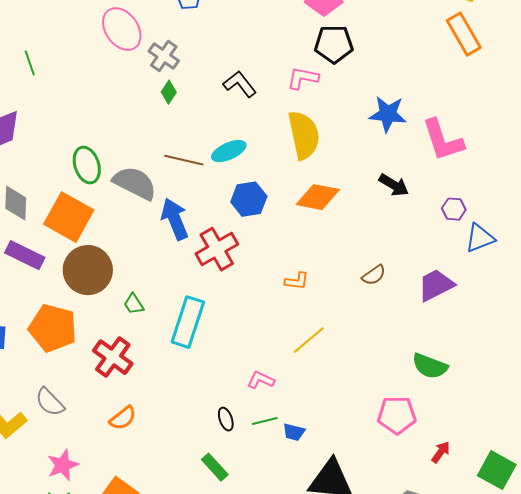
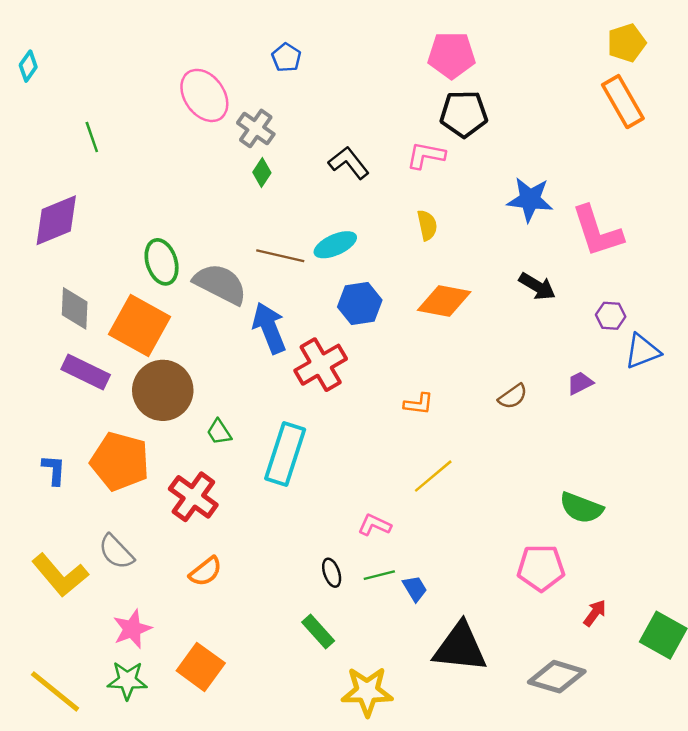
yellow semicircle: (304, 135) -> (427, 225), size x0.5
purple trapezoid: (436, 285) -> (580, 383), moved, size x0.6
blue trapezoid: (294, 432) -> (415, 589), turned -135

